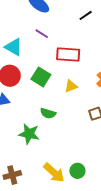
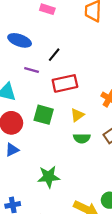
black line: (86, 15) -> (54, 55), moved
green semicircle: (48, 113) -> (82, 138), moved

